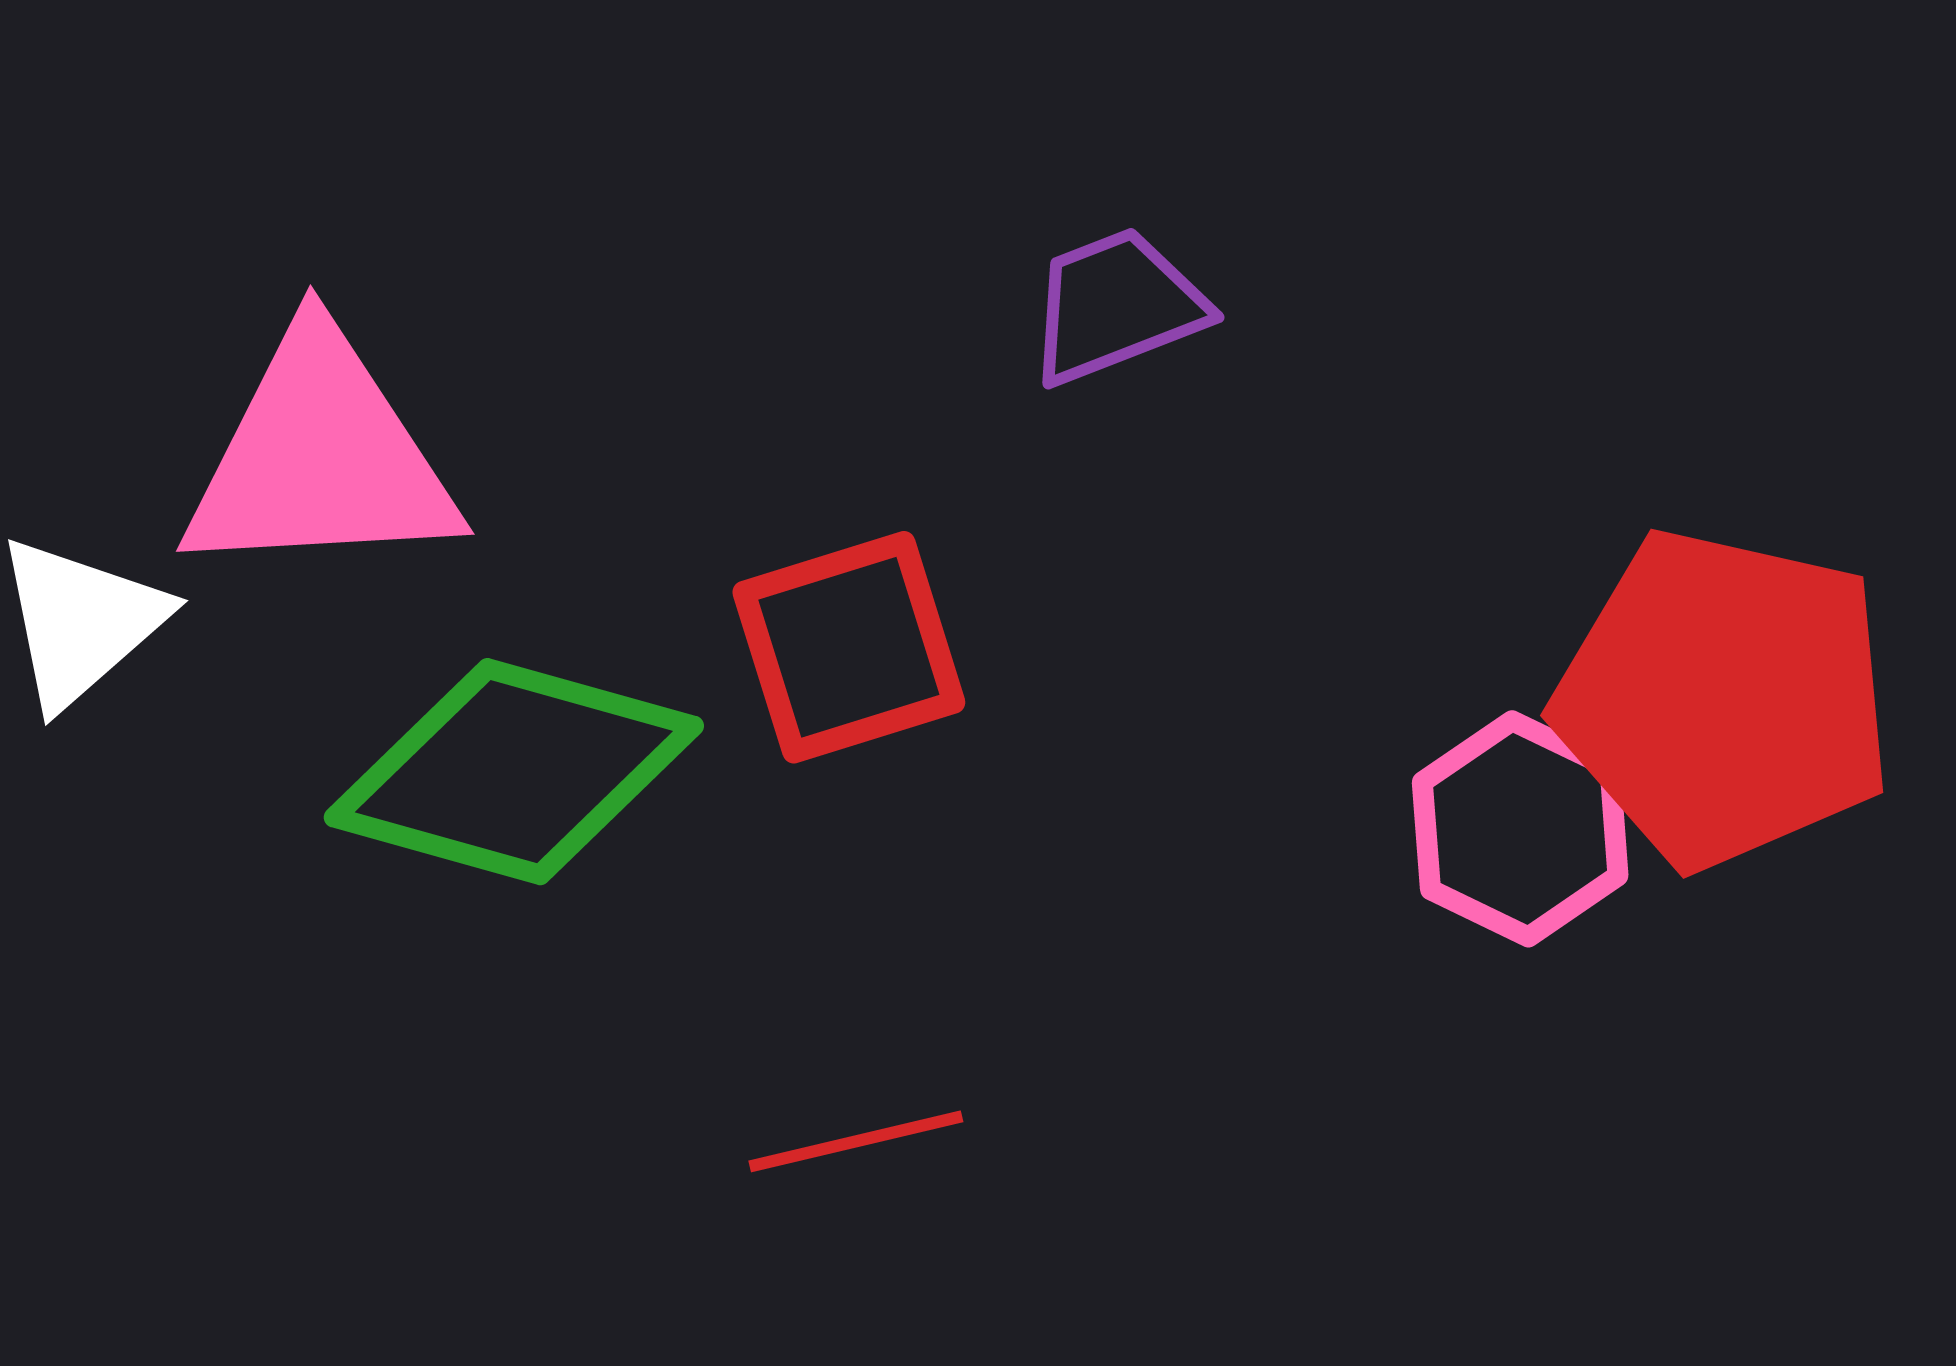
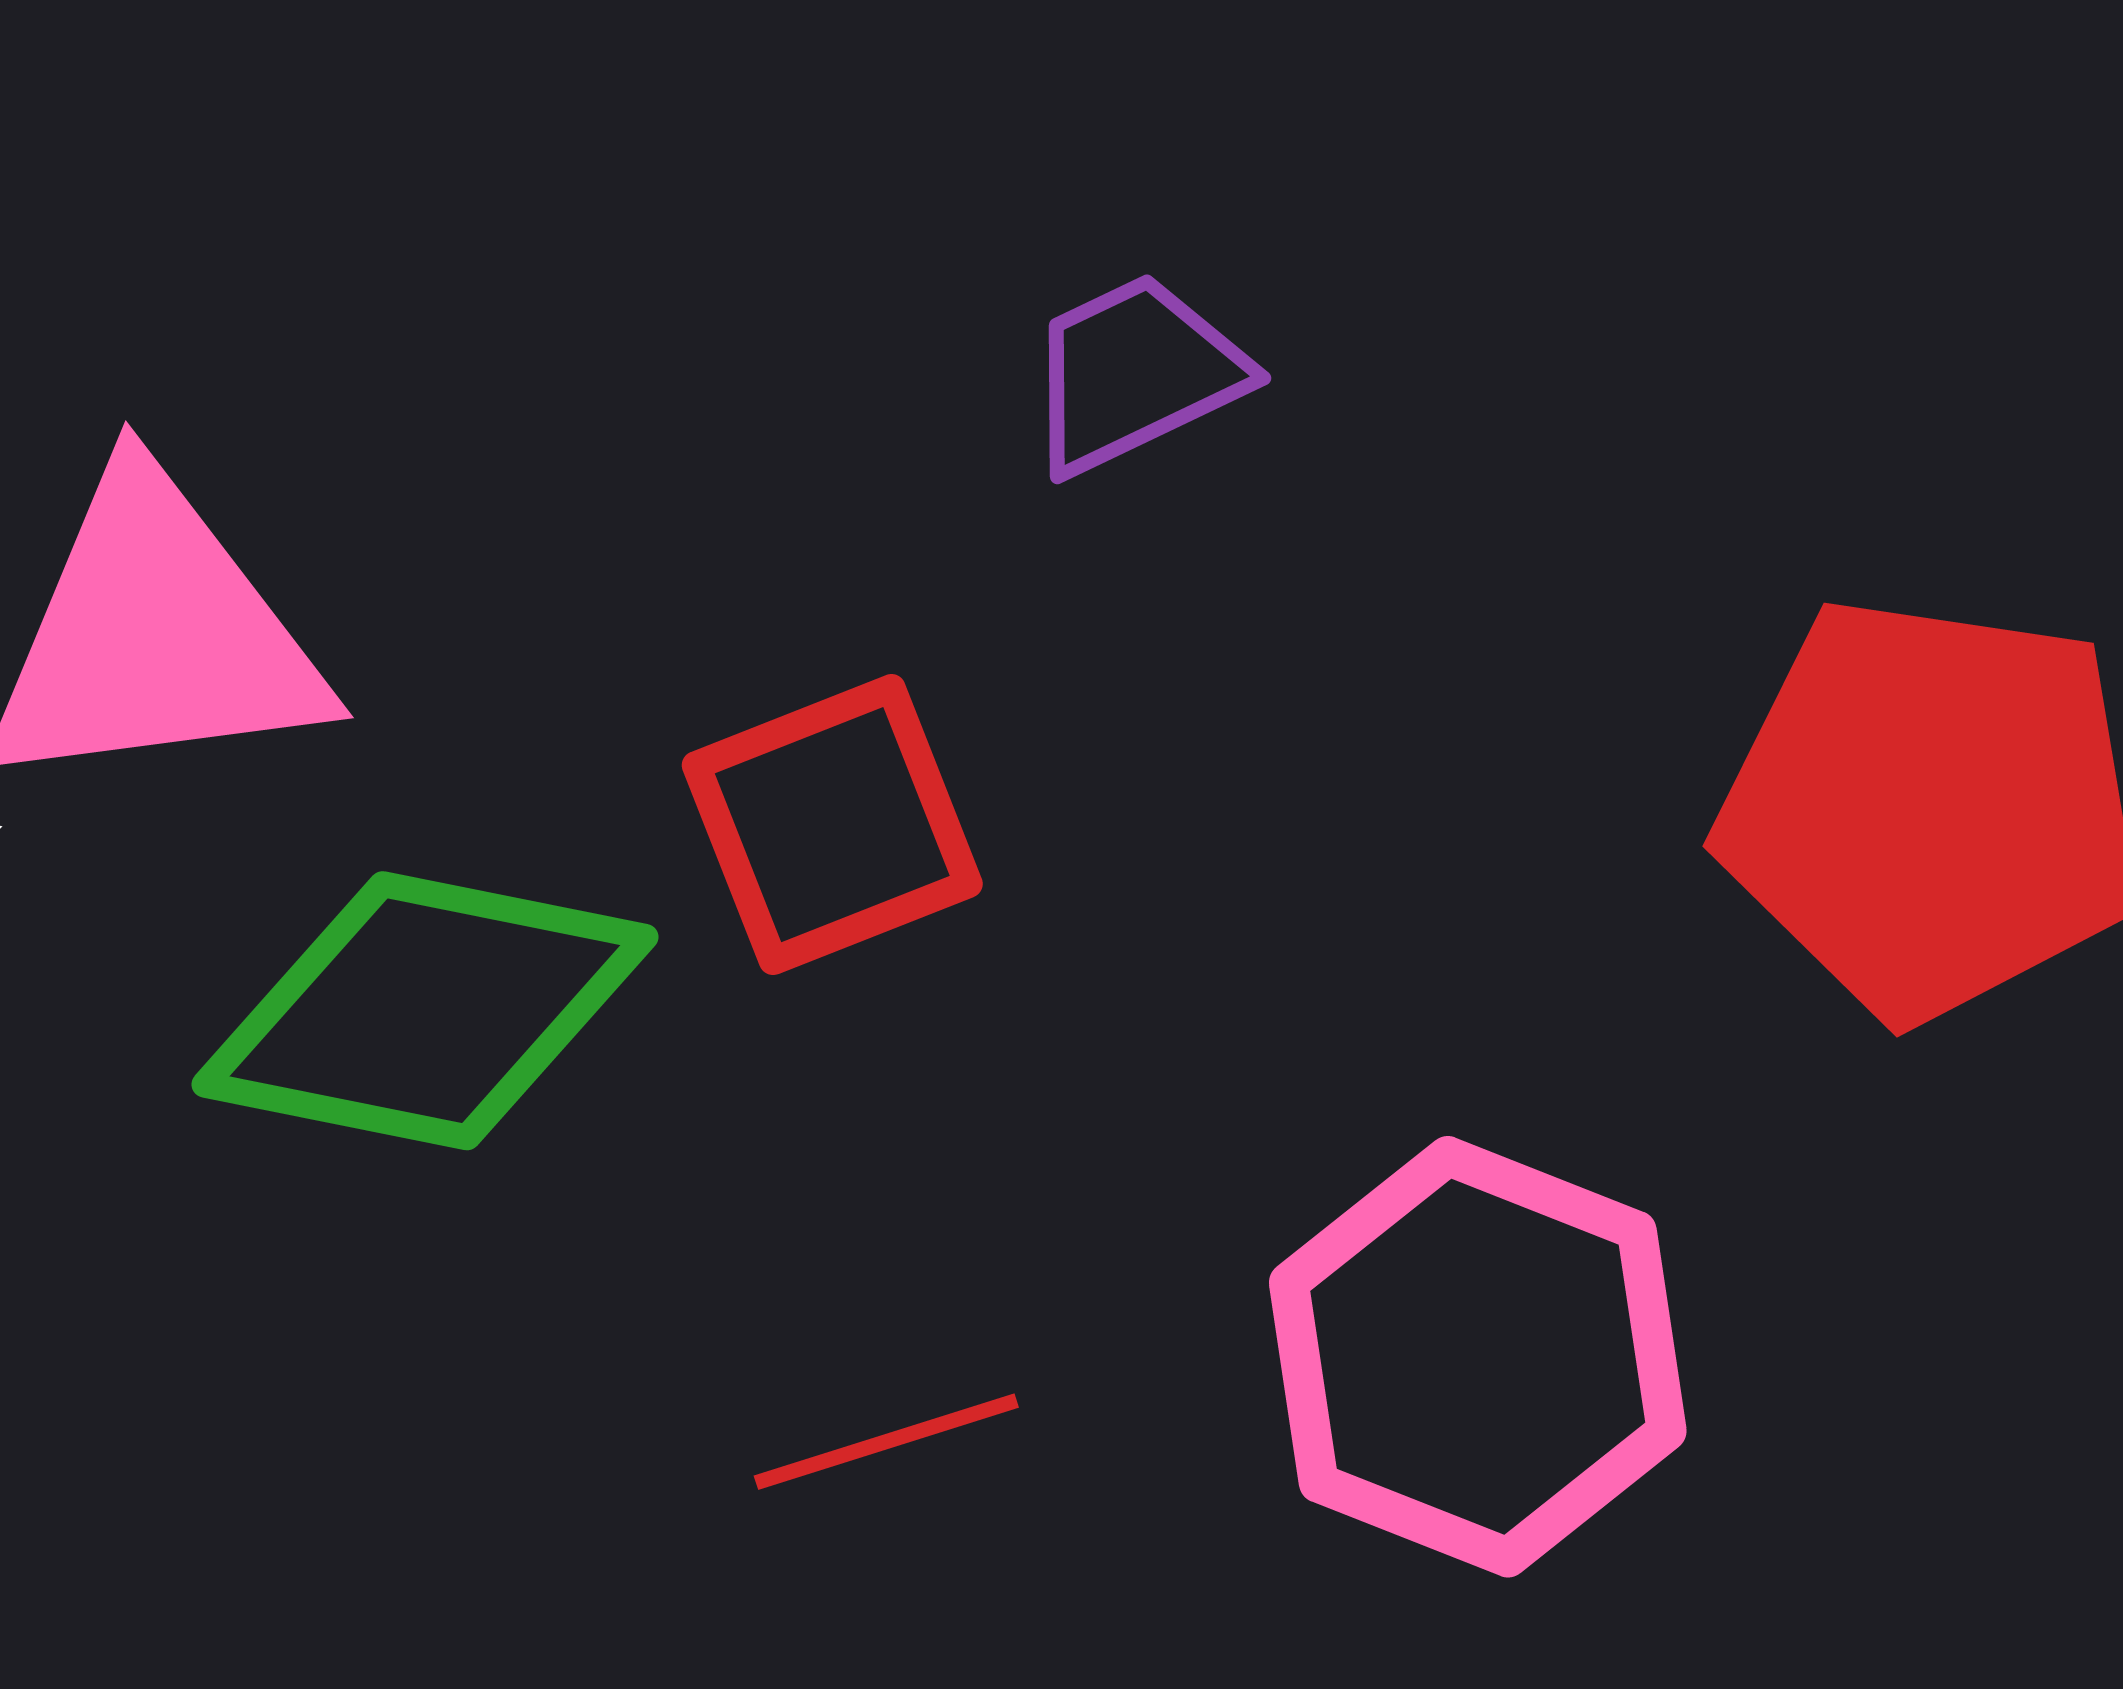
pink hexagon: (1520, 829) -> (1478, 1357), moved, size x1.5

